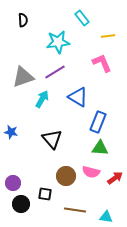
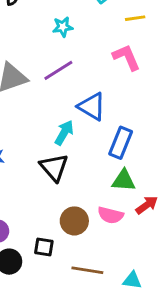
cyan star: (58, 42) -> (63, 27), size x0.6
cyan arrow: (42, 99) -> (64, 133), moved
red arrow: (115, 178) -> (147, 205), moved

